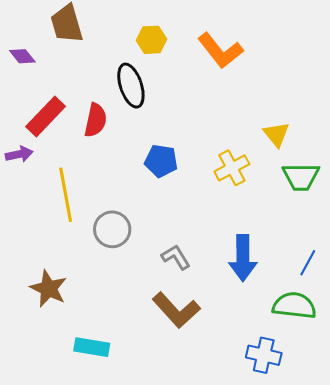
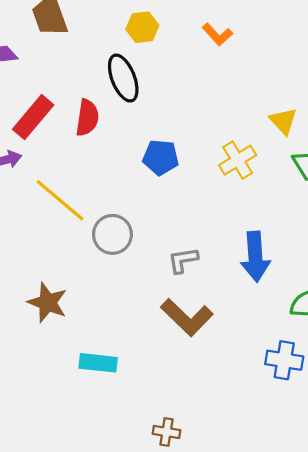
orange L-shape: (220, 51) -> (217, 34), size x0.6
yellow line: (66, 195) -> (60, 200), turned -36
gray L-shape: (176, 257) -> (183, 260), turned -64

